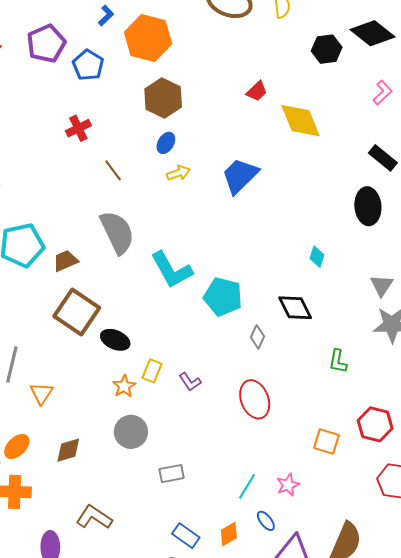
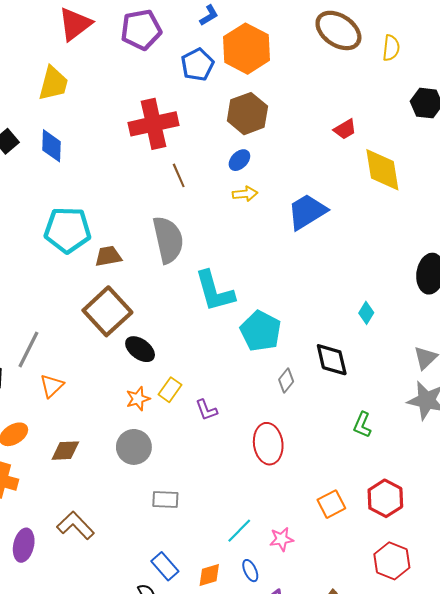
blue pentagon: (88, 65) -> (197, 65), moved
red cross: (78, 128) -> (154, 124), size x1.8
orange square: (326, 442) -> (331, 504), turned 32

